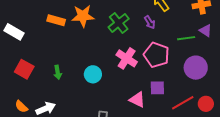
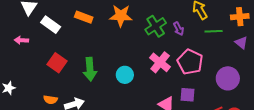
orange rectangle: (56, 20) -> (84, 17), moved
purple arrow: (150, 22) -> (179, 29), moved
green line: (186, 38) -> (214, 31), moved
green arrow: (58, 72) -> (90, 69), size x1.6
orange semicircle: (21, 107) -> (50, 100), turned -40

